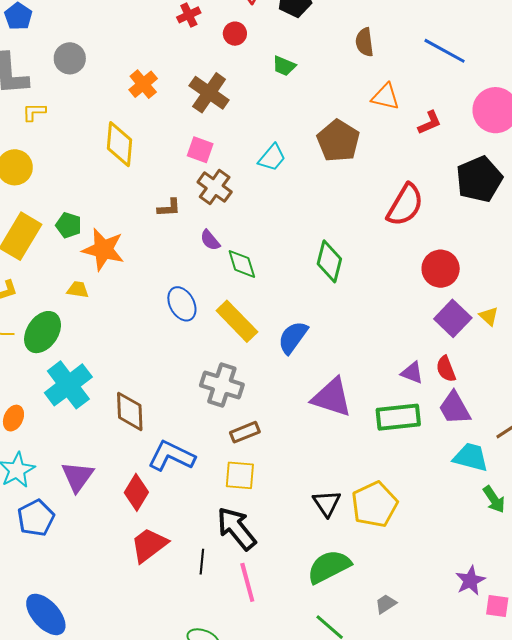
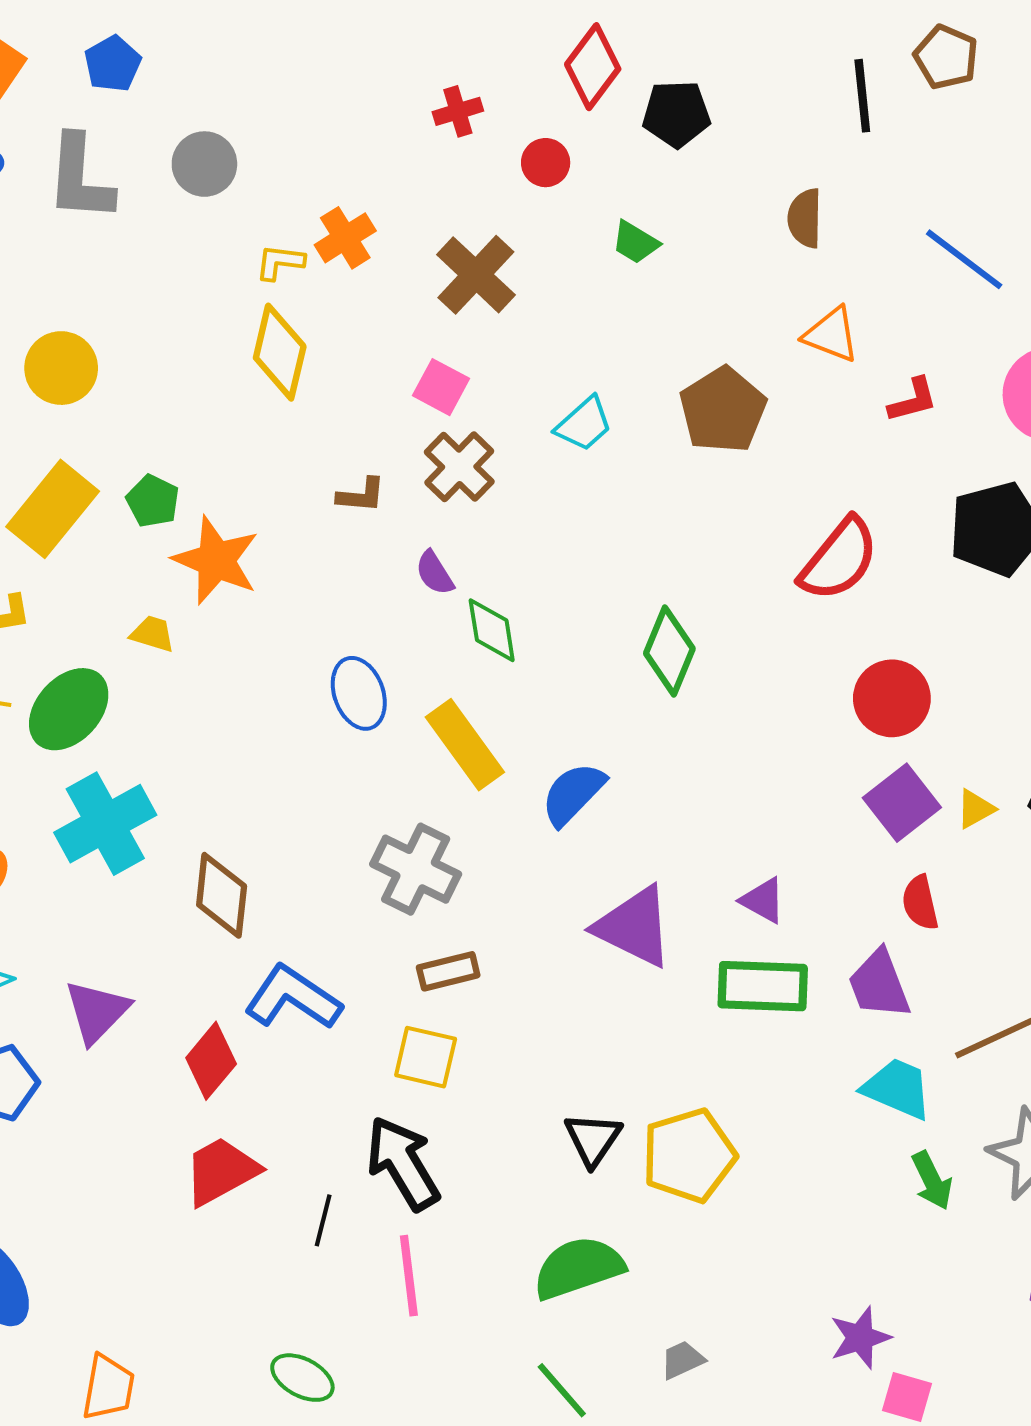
yellow L-shape: (34, 112) -> (280, 262), moved
yellow triangle: (489, 316) -> (975, 809), turned 40
red semicircle: (446, 369) -> (920, 903), moved
purple triangle: (412, 373) -> (763, 900), moved

